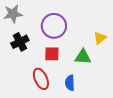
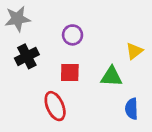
purple circle: (54, 26) -> (73, 35), size x0.6
blue semicircle: (70, 83) -> (132, 109), moved

